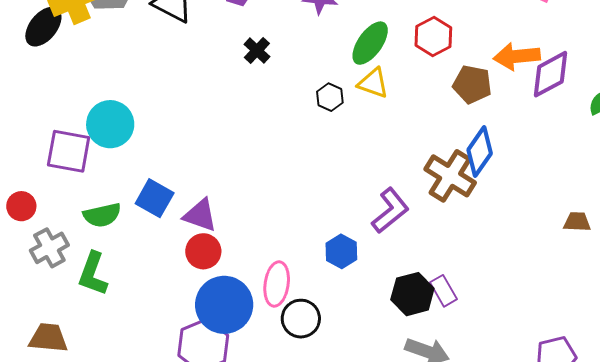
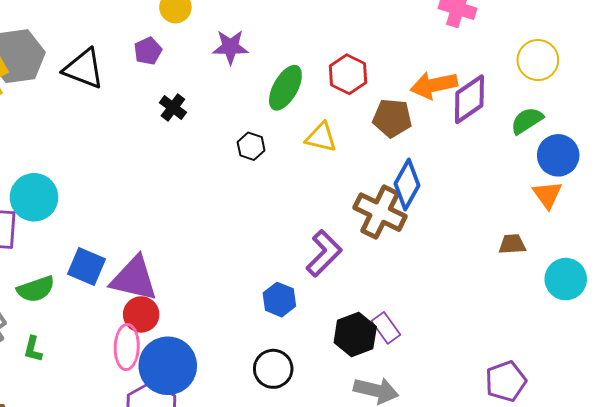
yellow triangle: (373, 83) -> (321, 137), moved
purple triangle: (200, 215) -> (134, 279), size x1.4
green L-shape: (93, 274) -> (33, 349), size x0.6
pink ellipse: (277, 284) -> (127, 347), moved
black circle: (301, 319) -> (273, 369), moved

